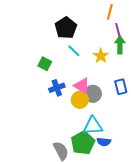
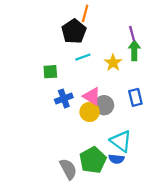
orange line: (110, 12) -> (85, 13), moved
cyan line: (74, 51) -> (83, 57), turned -64
green square: (45, 64) -> (50, 72), turned -32
cyan triangle: (93, 126) -> (121, 141), moved, turned 40

